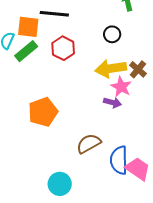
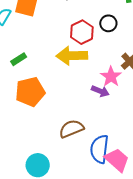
red hexagon: (63, 48) -> (82, 32), moved
green rectangle: (26, 51) -> (19, 59), moved, size x0.7
yellow arrow: (111, 69) -> (72, 56), moved

